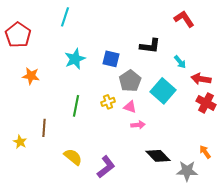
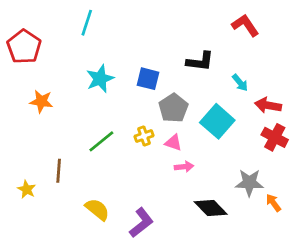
green line: (76, 106) -> (101, 141), turned 40
gray star: (187, 171) -> (249, 183), moved

